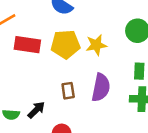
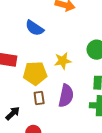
yellow pentagon: (65, 44) -> (35, 73), moved

